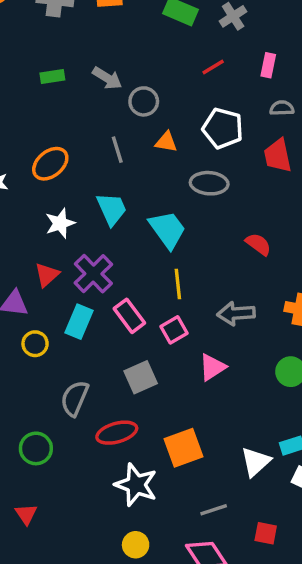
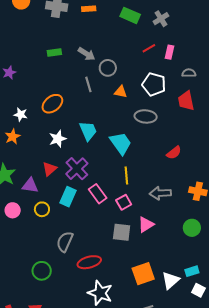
pink rectangle: (268, 65) -> (169, 52), moved
gray line: (117, 150) -> (88, 84), moved
red semicircle: (258, 244) -> (174, 153), turned 105
gray square: (141, 377) -> (122, 232), moved, turned 30
orange square: (184, 448) -> (143, 274), moved

